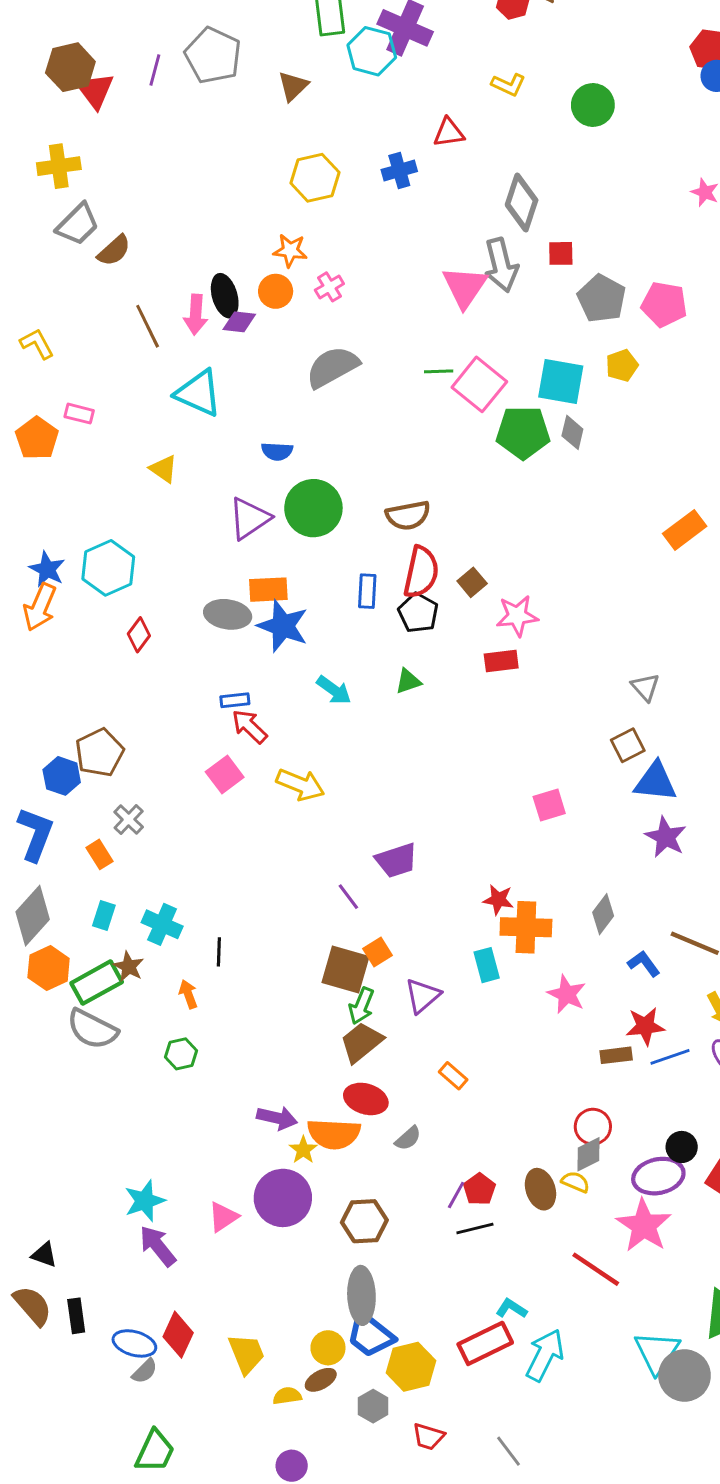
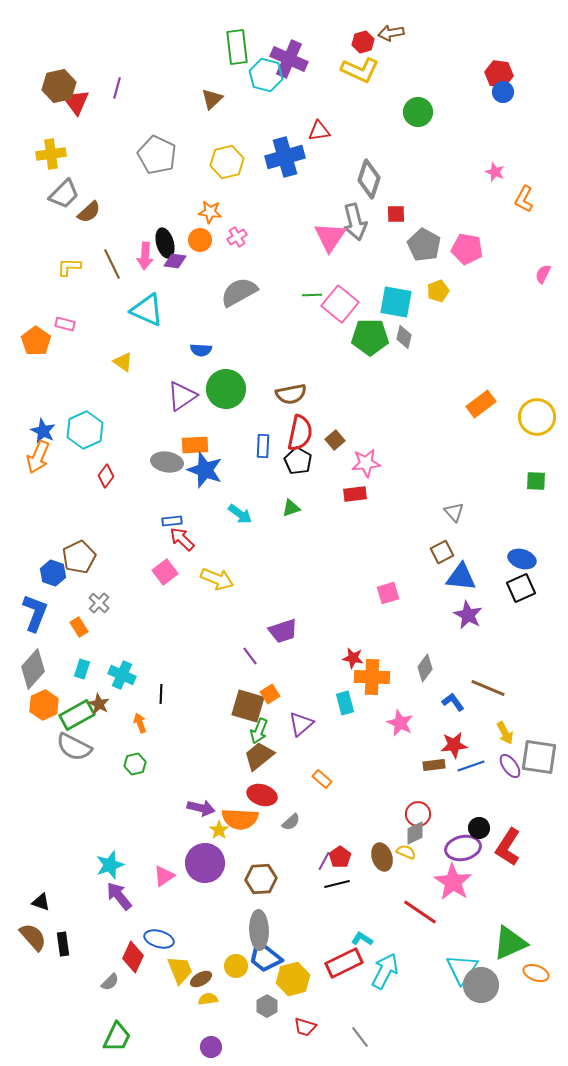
gray pentagon: (213, 56) -> (157, 155), moved
yellow L-shape: (508, 85) -> (360, 70), moved, size x1.6
blue cross: (399, 170) -> (285, 157), size x1.6
yellow L-shape: (37, 344) -> (69, 267), moved, turned -60
blue ellipse: (134, 1343) -> (159, 939), moved
brown ellipse: (321, 1380) -> (201, 979), moved

